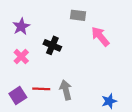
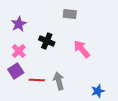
pink arrow: (100, 36) -> (82, 49), moved
purple square: (18, 96) -> (16, 71), moved

